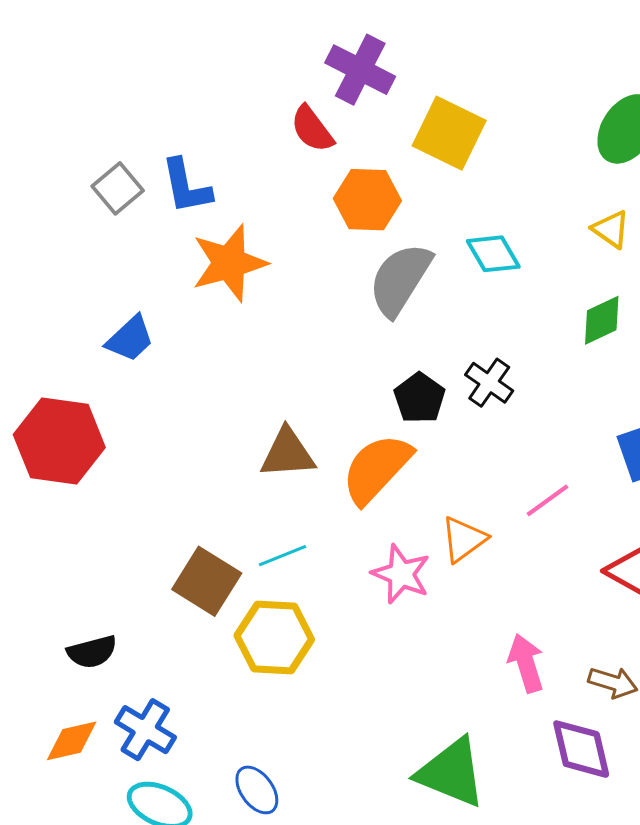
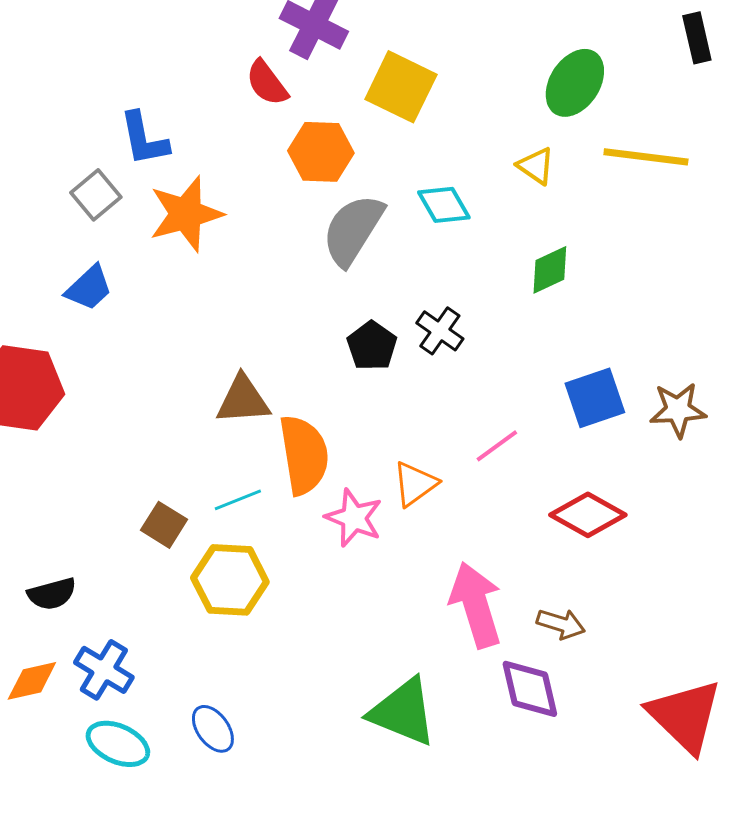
gray square: (118, 188) -> (96, 195), moved
yellow triangle: (611, 229) -> (536, 166), moved
orange semicircle: (377, 469) -> (304, 455), moved, turned 128
brown square: (207, 581) -> (164, 525), size x0.7
pink arrow: (526, 663) -> (476, 605), size x1.5

